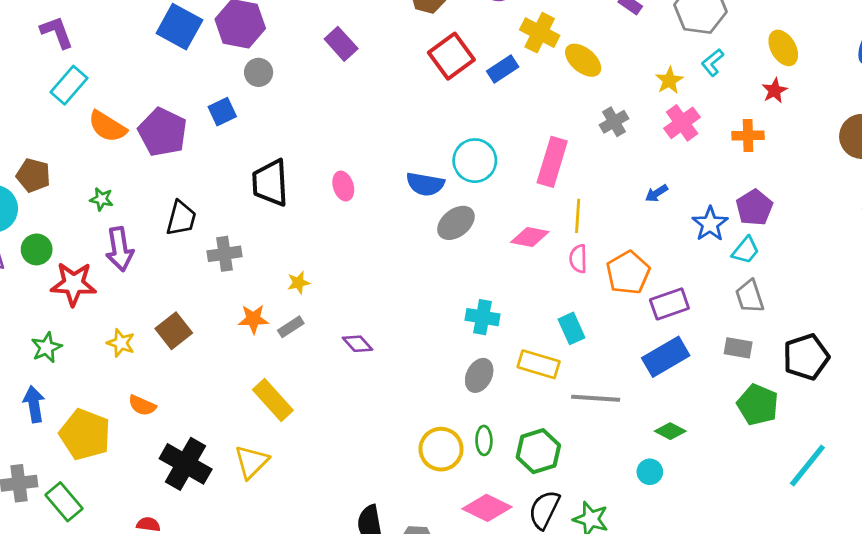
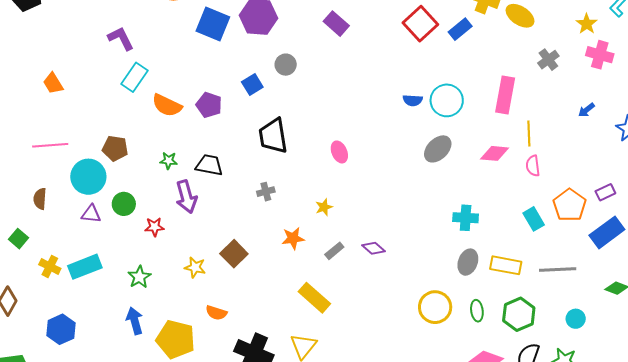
gray circle: (259, 72) -> (286, 65), moved
pink cross: (682, 123) -> (600, 55), turned -32
purple pentagon: (163, 132) -> (209, 105), size x0.7
black trapezoid: (270, 183) -> (273, 136), moved
blue semicircle: (425, 184) -> (413, 100), moved, size x0.7
pink ellipse: (343, 186) -> (339, 152), moved
black trapezoid: (181, 218) -> (209, 165), moved, turned -88
gray cross: (225, 254) -> (266, 192), size x0.7
orange pentagon: (628, 273) -> (570, 205), moved
red star: (73, 284) -> (154, 227), size x0.6
purple rectangle: (669, 304) -> (605, 192), size x0.7
gray rectangle: (291, 327) -> (334, 251), moved
yellow rectangle: (539, 364) -> (506, 265), moved
yellow circle: (441, 449) -> (435, 307), moved
cyan circle: (650, 472) -> (576, 319), moved

